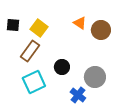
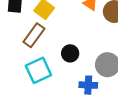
blue cross: (78, 95) -> (88, 85), turned -35

